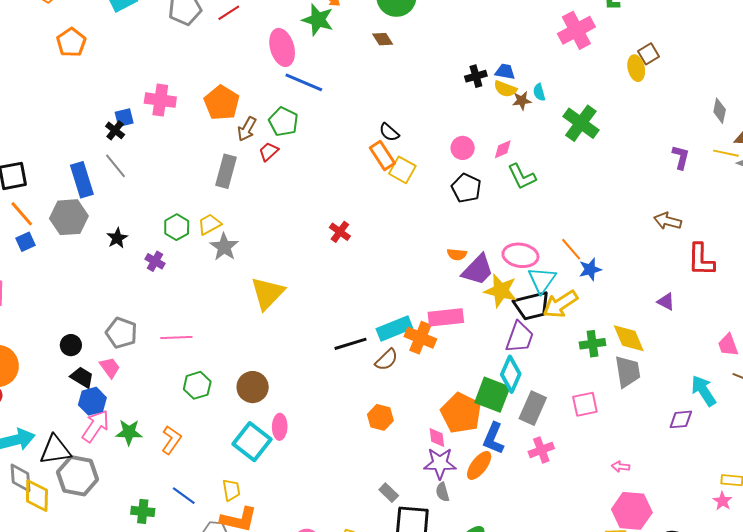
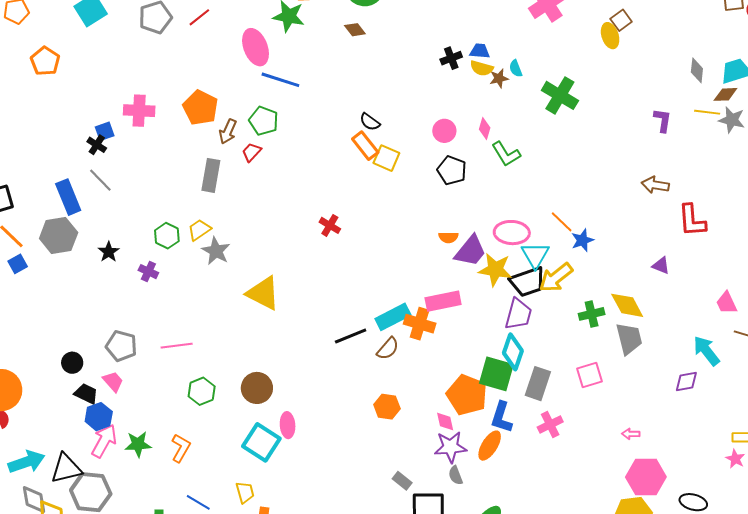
pink diamond: (503, 149) -> (485, 128), turned -45
yellow triangle: (267, 293) -> (263, 293), turned -42

